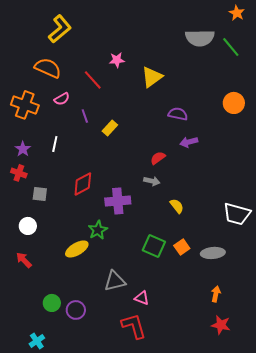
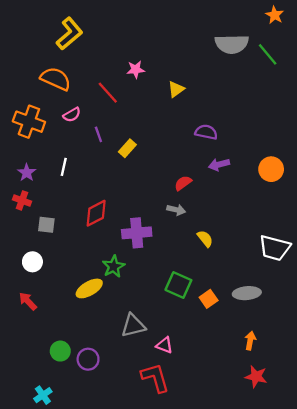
yellow triangle: (152, 77) -> (176, 89), size x0.7
orange circle: (234, 103) -> (271, 169), moved
orange square: (182, 247) -> (209, 299), moved

